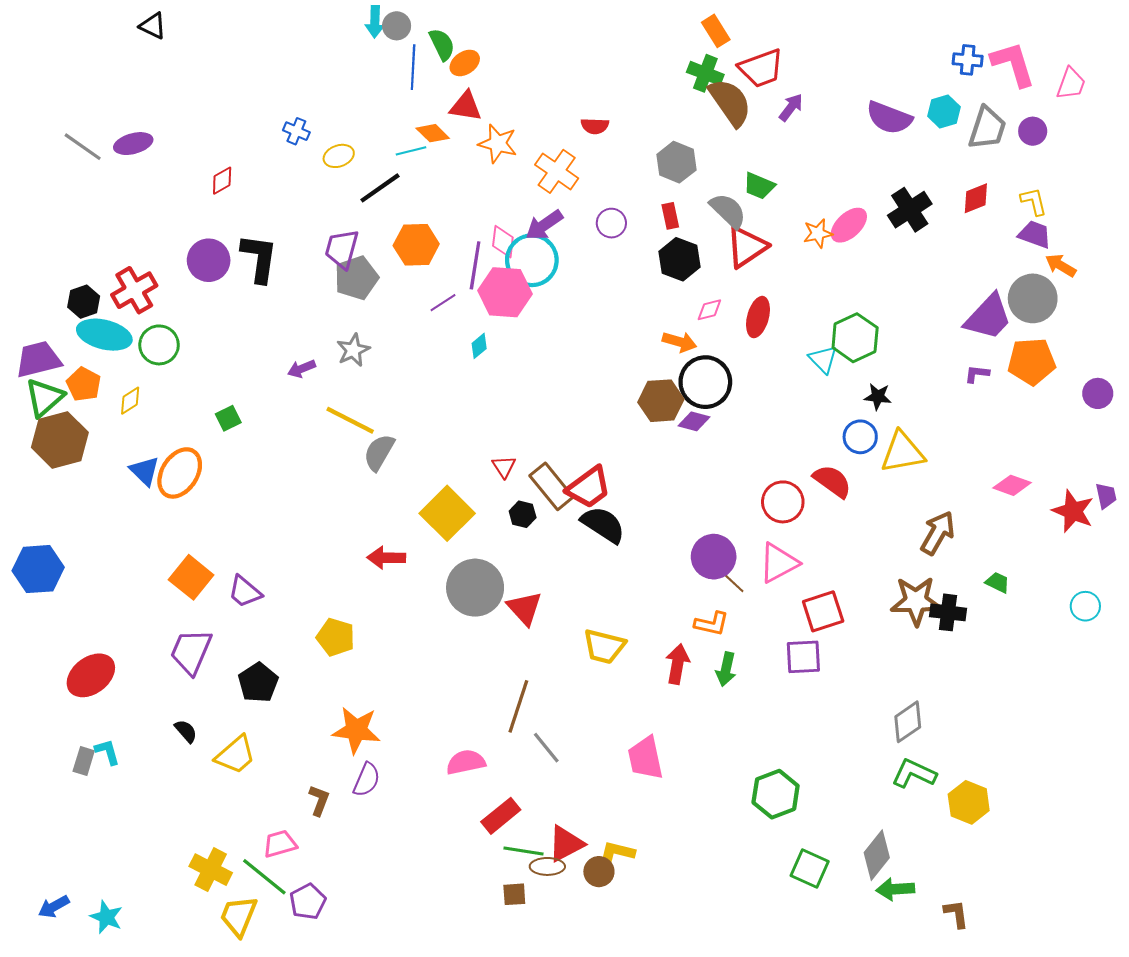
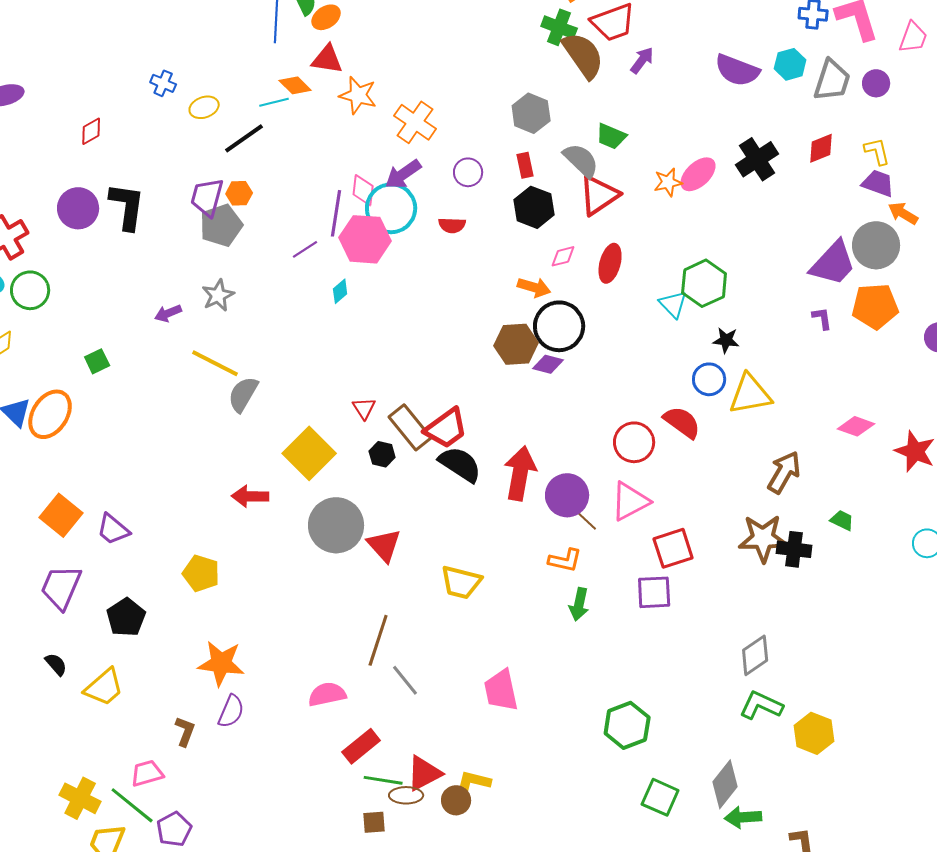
red semicircle: (595, 126) -> (452, 225), moved
orange hexagon: (416, 245) -> (239, 193), moved, size x0.6
purple L-shape: (977, 374) -> (822, 318), turned 75
red arrow: (677, 664) -> (520, 473), moved, size x1.4

